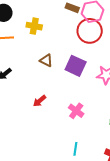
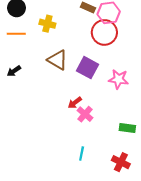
brown triangle: (46, 60) -> (58, 60), size x1.5
red arrow: (40, 101) -> (75, 103), moved

